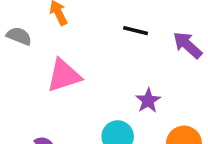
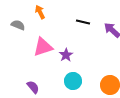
purple star: (148, 101) -> (66, 55), moved

